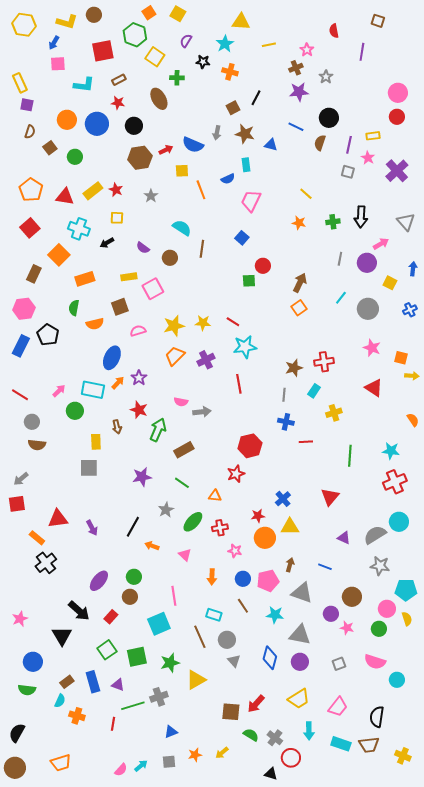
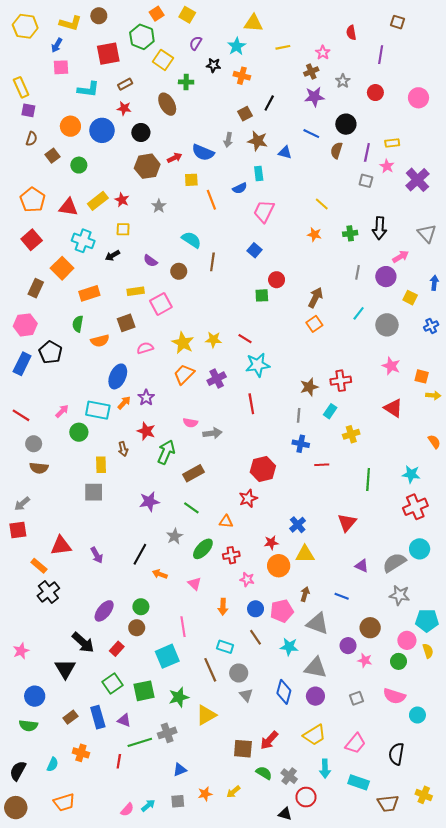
red circle: (397, 117) -> (375, 93), moved
yellow star: (174, 326) -> (183, 343), turned -30
cyan semicircle: (60, 701) -> (53, 764), moved
brown trapezoid: (369, 745) -> (388, 803), moved

